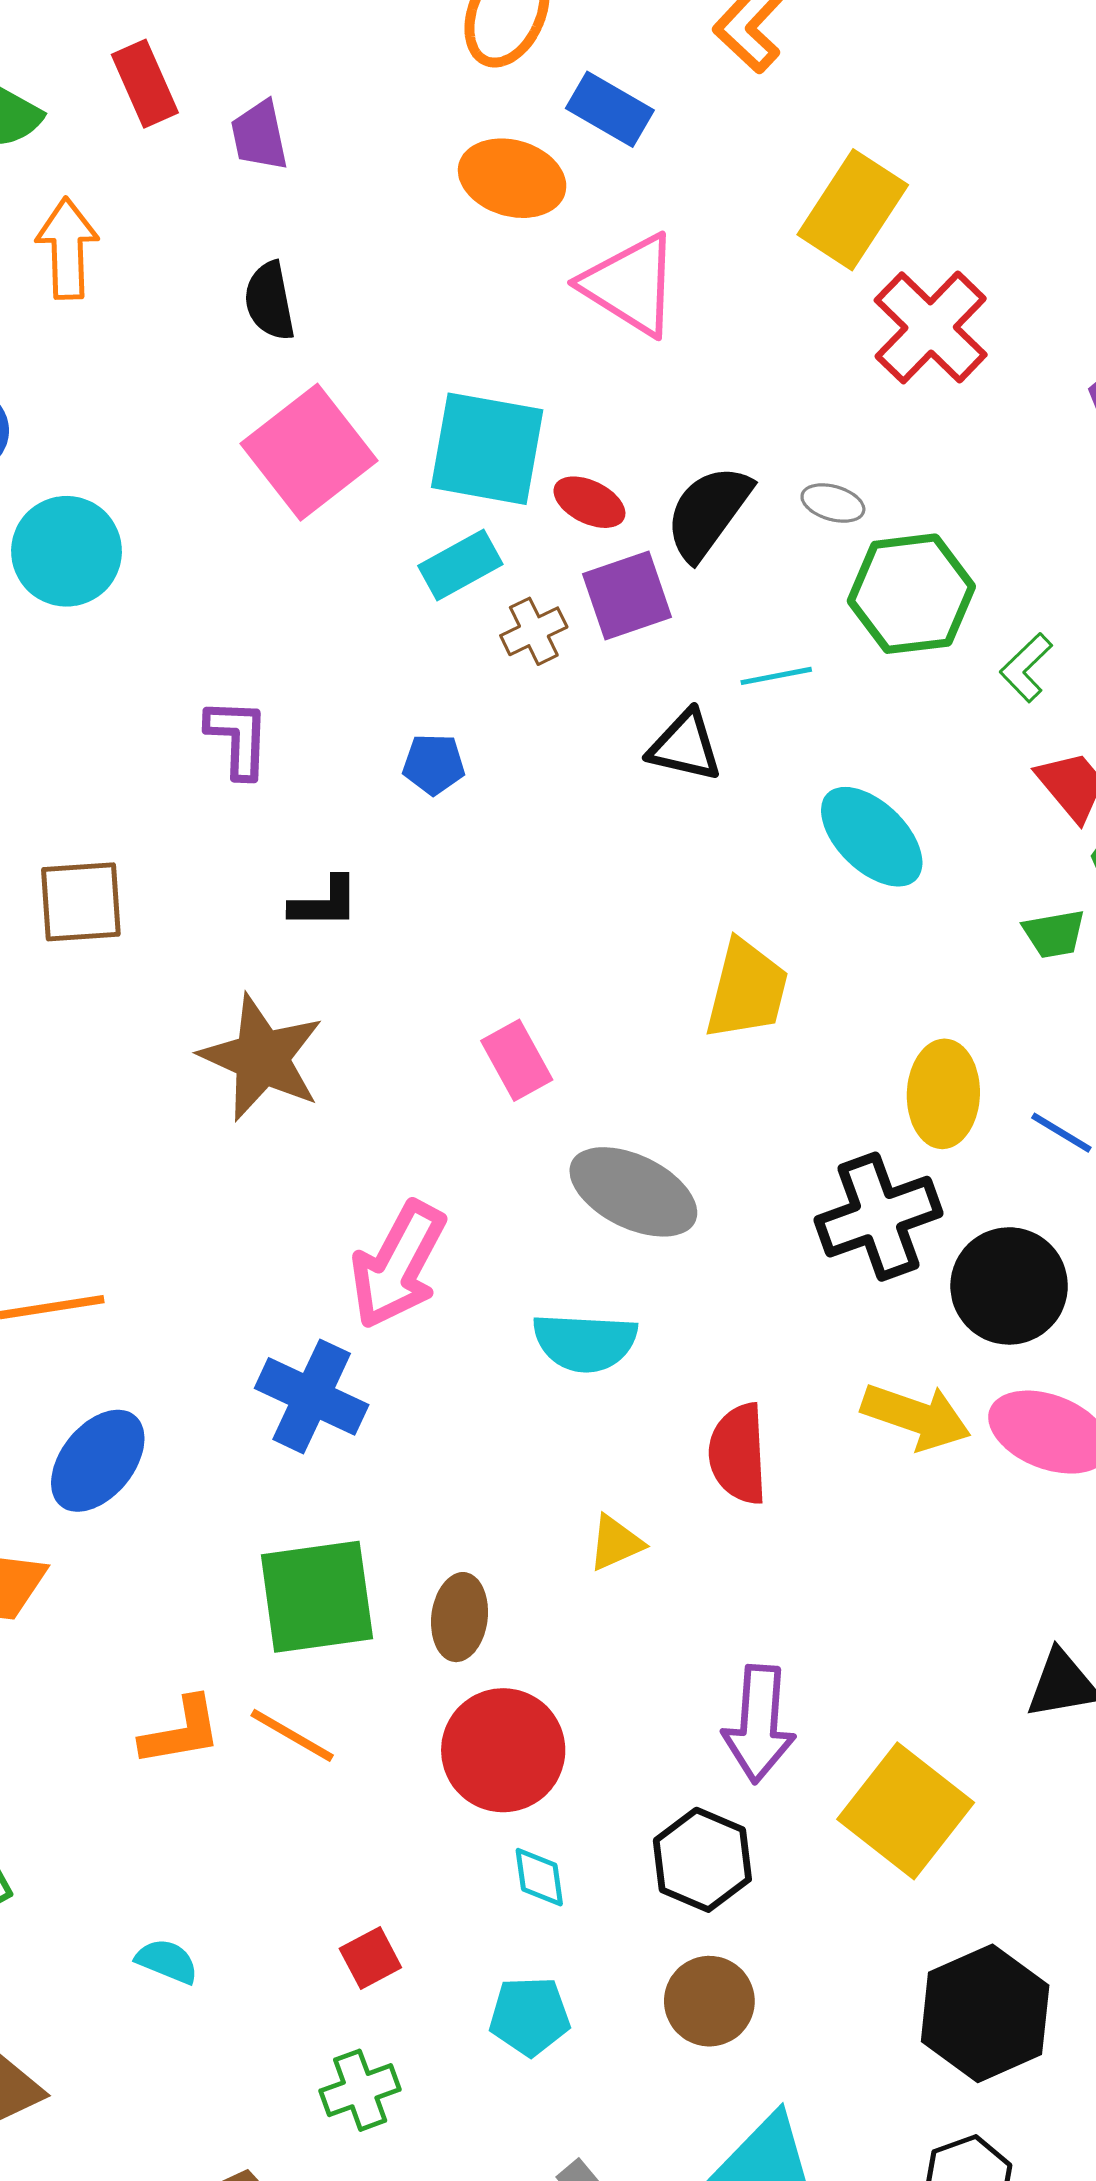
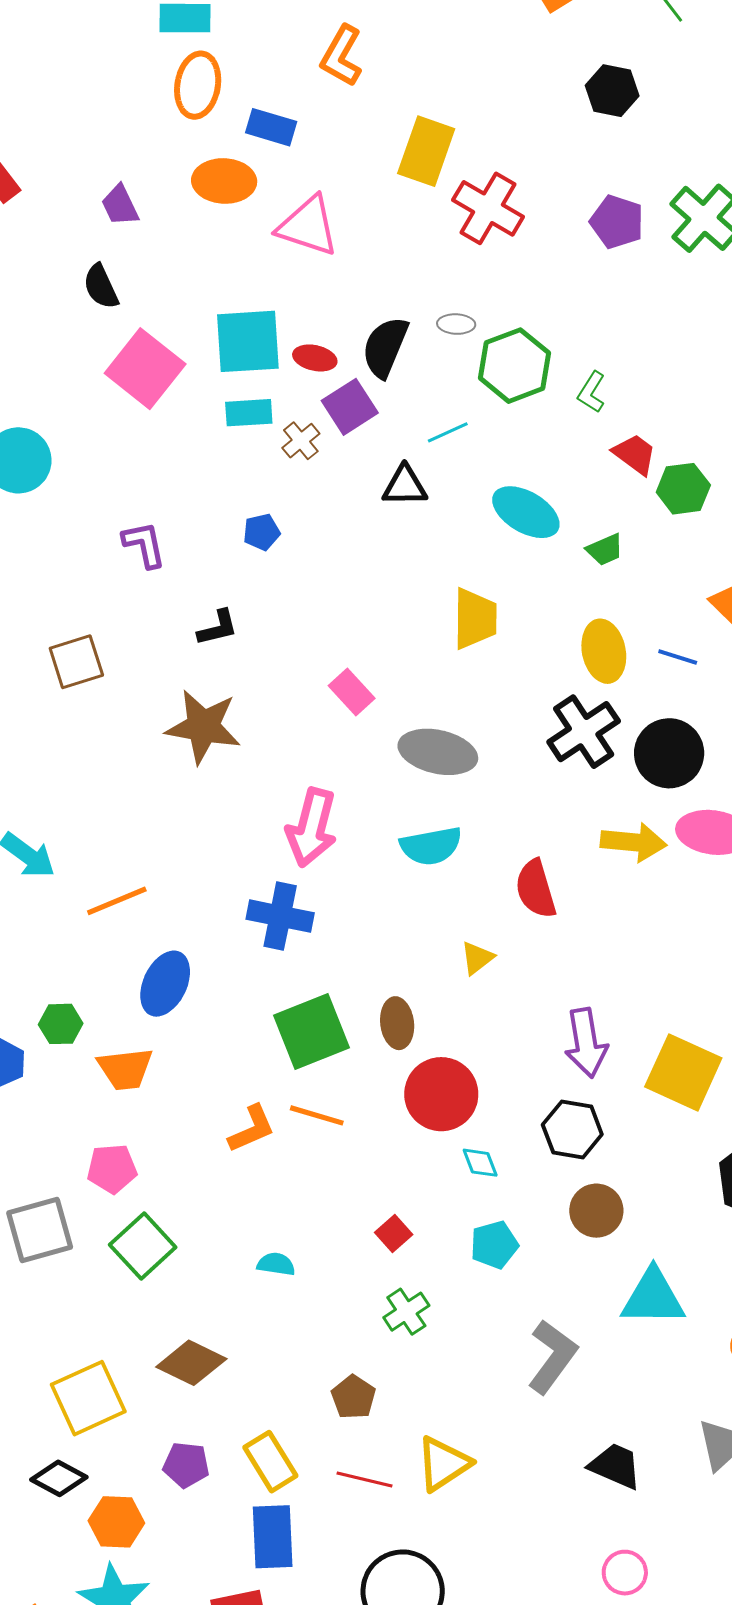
purple trapezoid: (259, 135) -> (120, 205), moved
cyan rectangle: (460, 565) -> (249, 413), turned 39
green trapezoid: (1054, 934) -> (605, 550), moved

